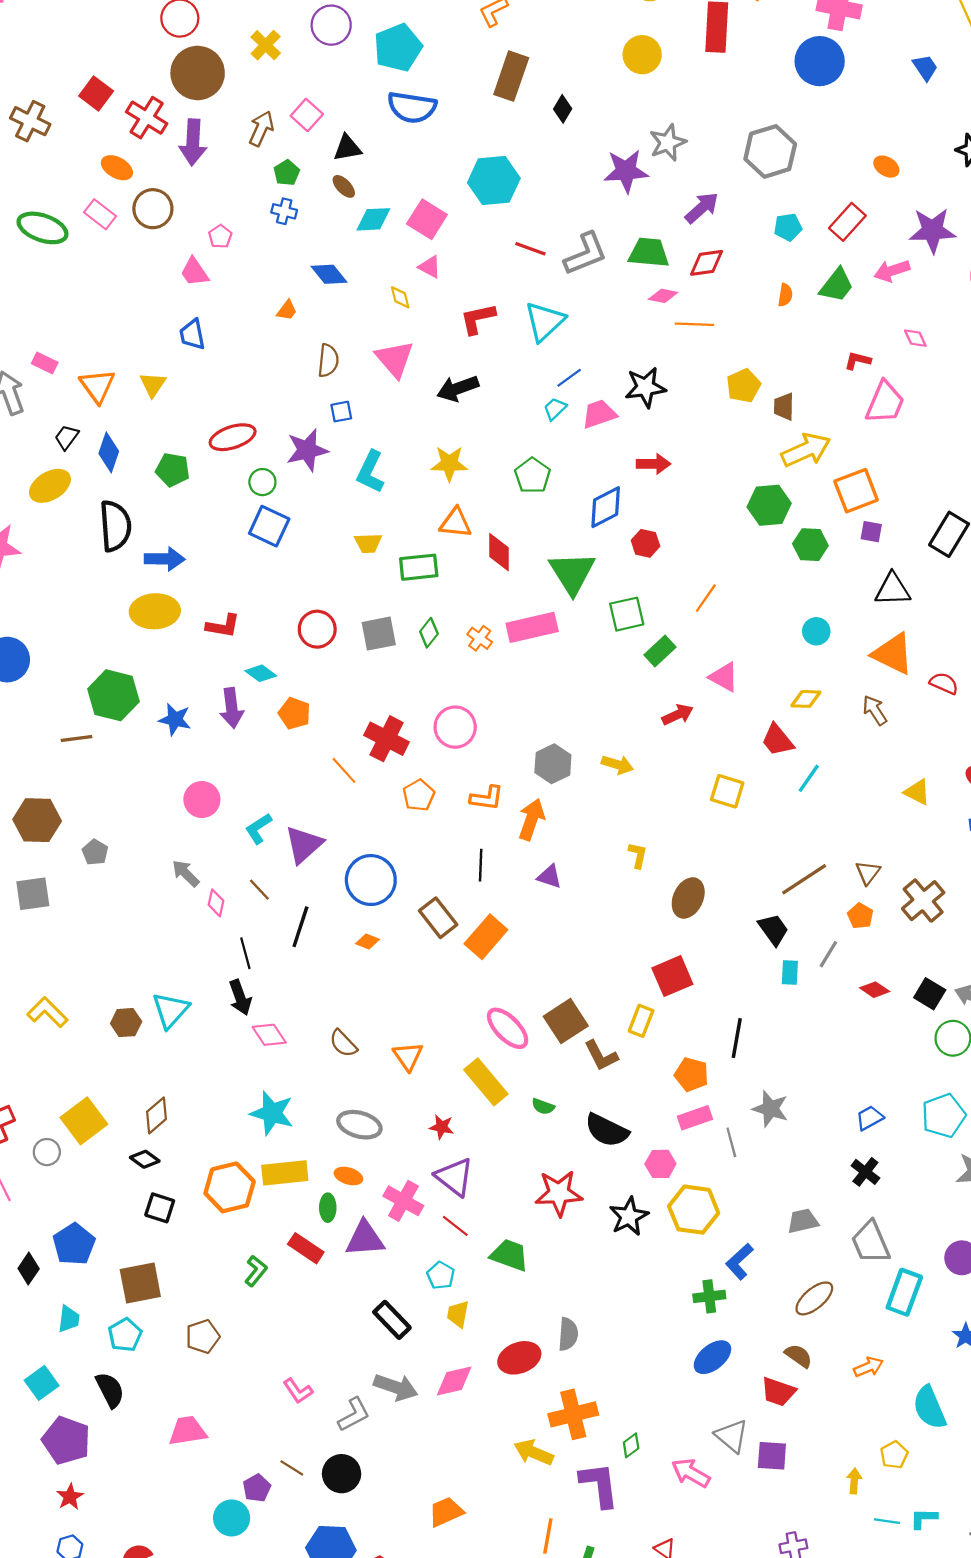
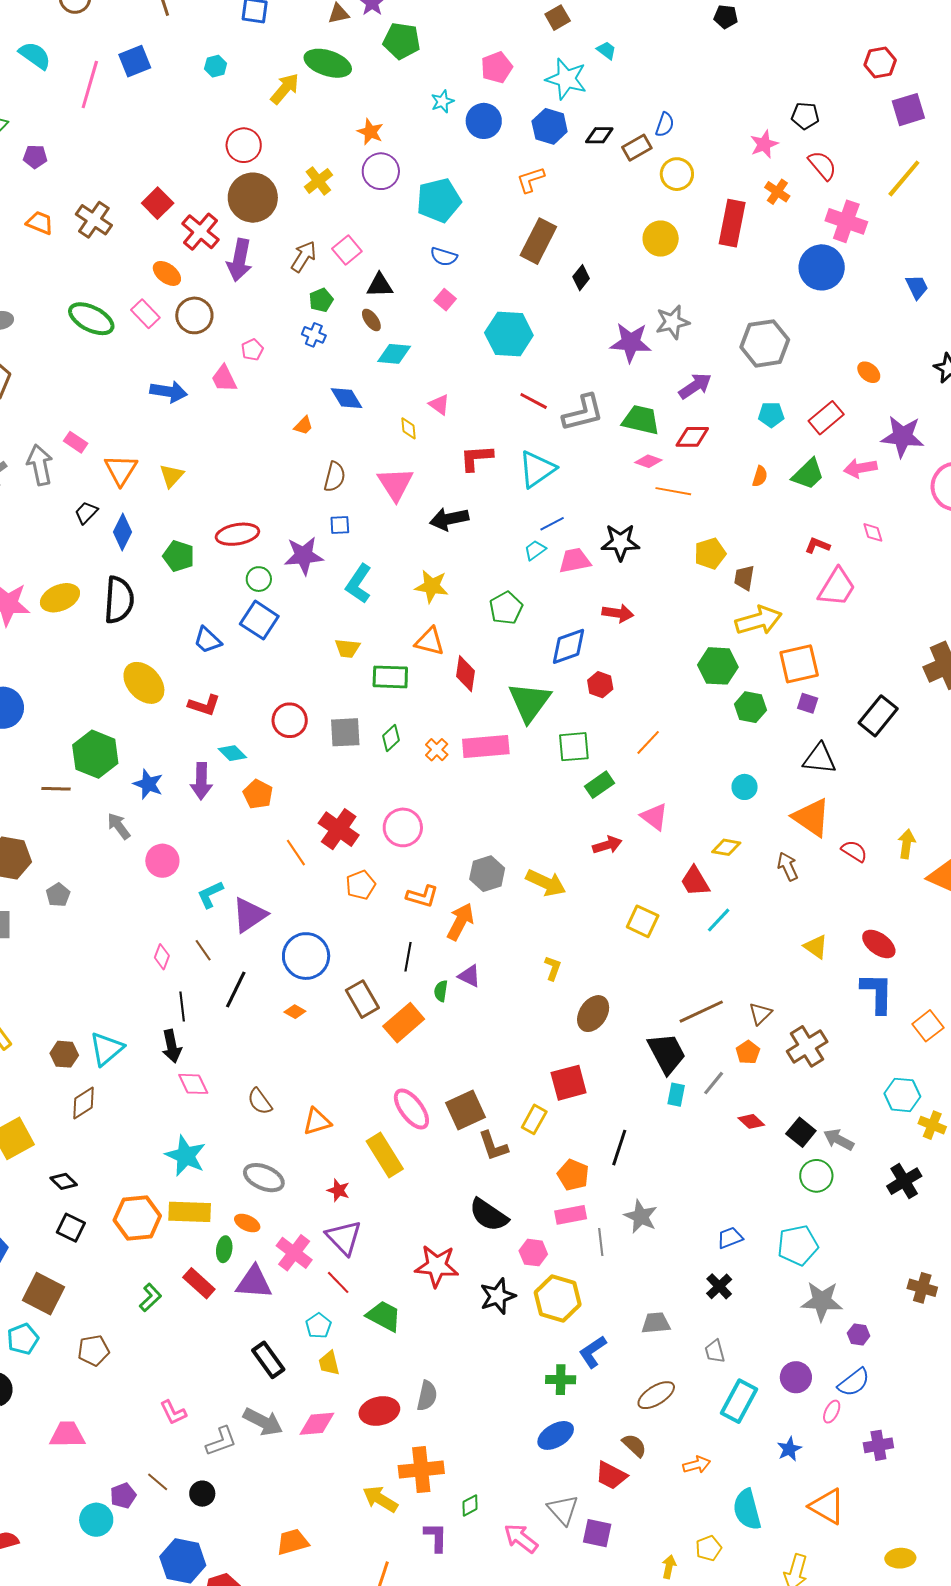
blue semicircle: (412, 107) -> (444, 257), size x0.6
pink square: (427, 219) -> (445, 300), moved, size x0.6
blue trapezoid: (192, 334) -> (208, 640), moved, turned -44
yellow ellipse: (50, 486) -> (60, 598), moved
blue arrow: (165, 559) -> (169, 392), moved
yellow ellipse: (155, 611) -> (144, 683), turned 42
yellow arrow: (617, 765) -> (546, 883), size x1.4
gray arrow: (186, 873) -> (119, 826), moved
black trapezoid: (773, 929) -> (667, 1053), size x1.4
orange triangle: (408, 1056) -> (317, 1122), turned 40
green semicircle: (543, 1106) -> (441, 991), moved, turned 70
brown diamond: (157, 1115) -> (83, 1103), moved
gray trapezoid: (871, 1242) -> (715, 1351), size x0.6
brown square: (140, 1283) -> (43, 1294), turned 30
yellow trapezoid: (458, 1314) -> (329, 1363), turned -32
black circle: (342, 1474) -> (202, 1494), size x0.7
purple L-shape: (599, 1485) -> (436, 1537), size x0.7

